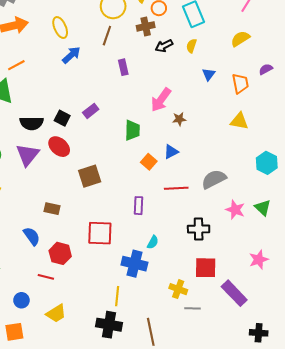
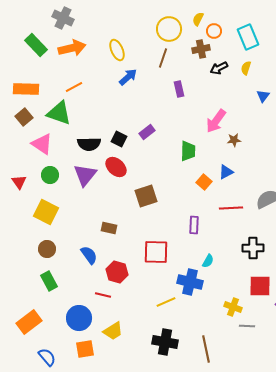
yellow line: (117, 296) -> (166, 302), moved, turned 60
blue circle: (21, 300) -> (79, 318), size x1.6
orange square: (14, 332) -> (85, 349), moved

